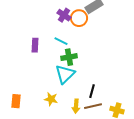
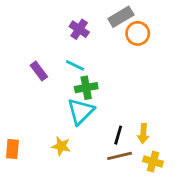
orange circle: (79, 18) -> (138, 33), moved
purple rectangle: (35, 45) -> (39, 71), turned -40
yellow arrow: (76, 106) -> (143, 134), moved

